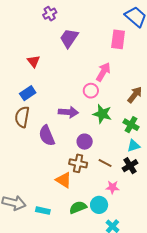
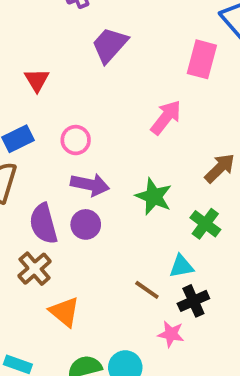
pink circle: (91, 91) -> (76, 140), moved
purple circle: (85, 142) -> (86, 224), moved
cyan triangle: (133, 146) -> (181, 266), moved
brown cross: (78, 163) -> (35, 269), moved, turned 30
pink star: (112, 187) -> (171, 334), moved

